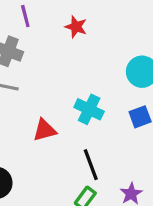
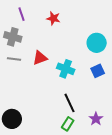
red triangle: (45, 130) -> (40, 58), moved

